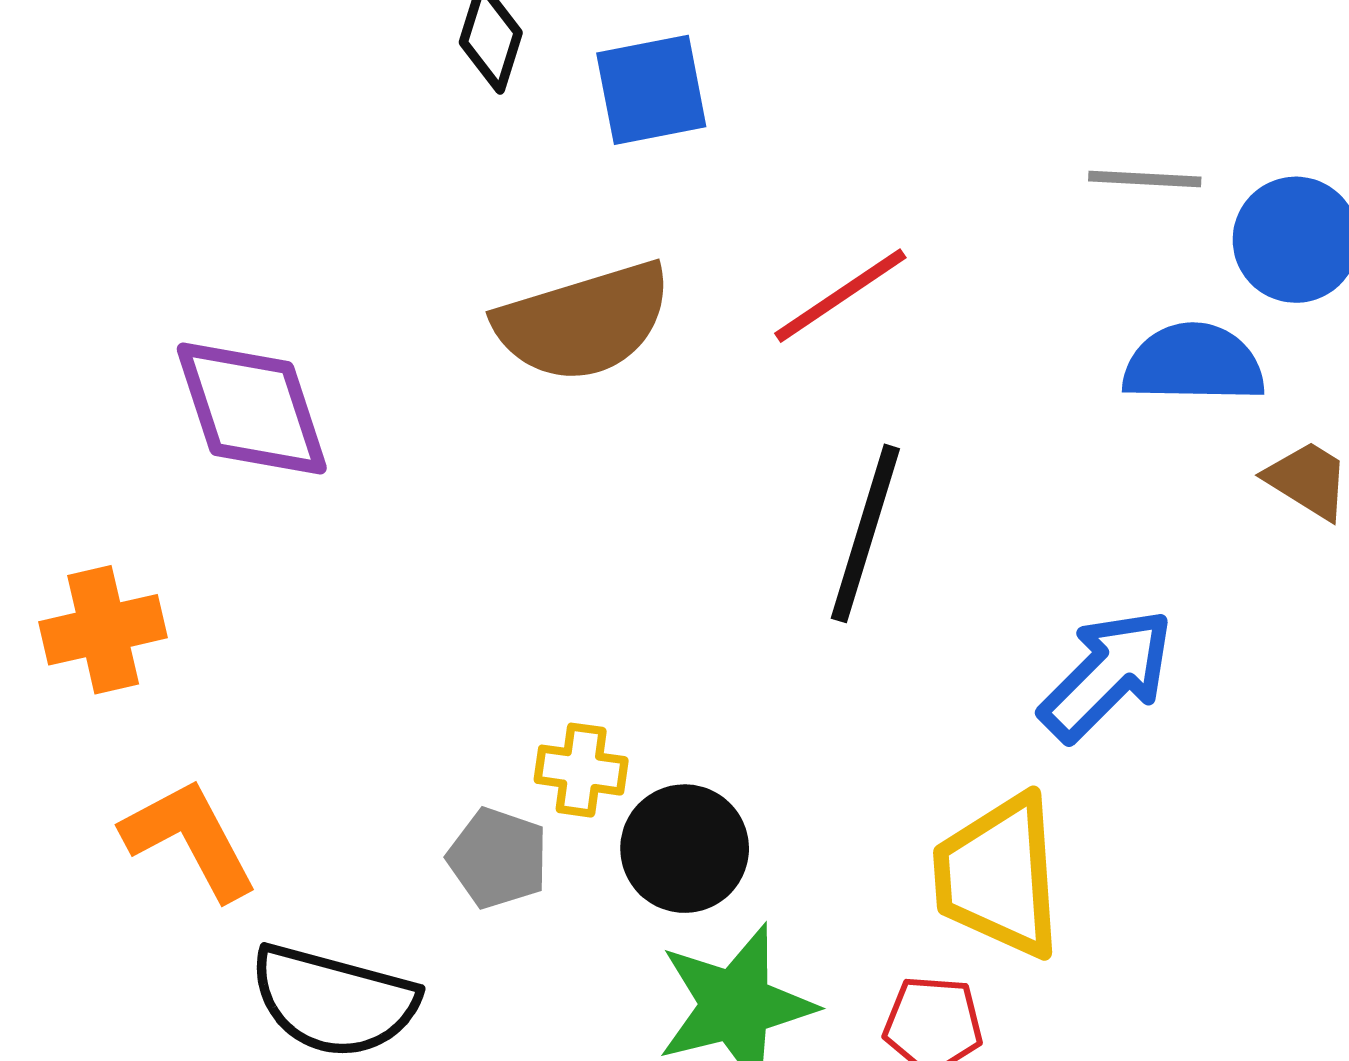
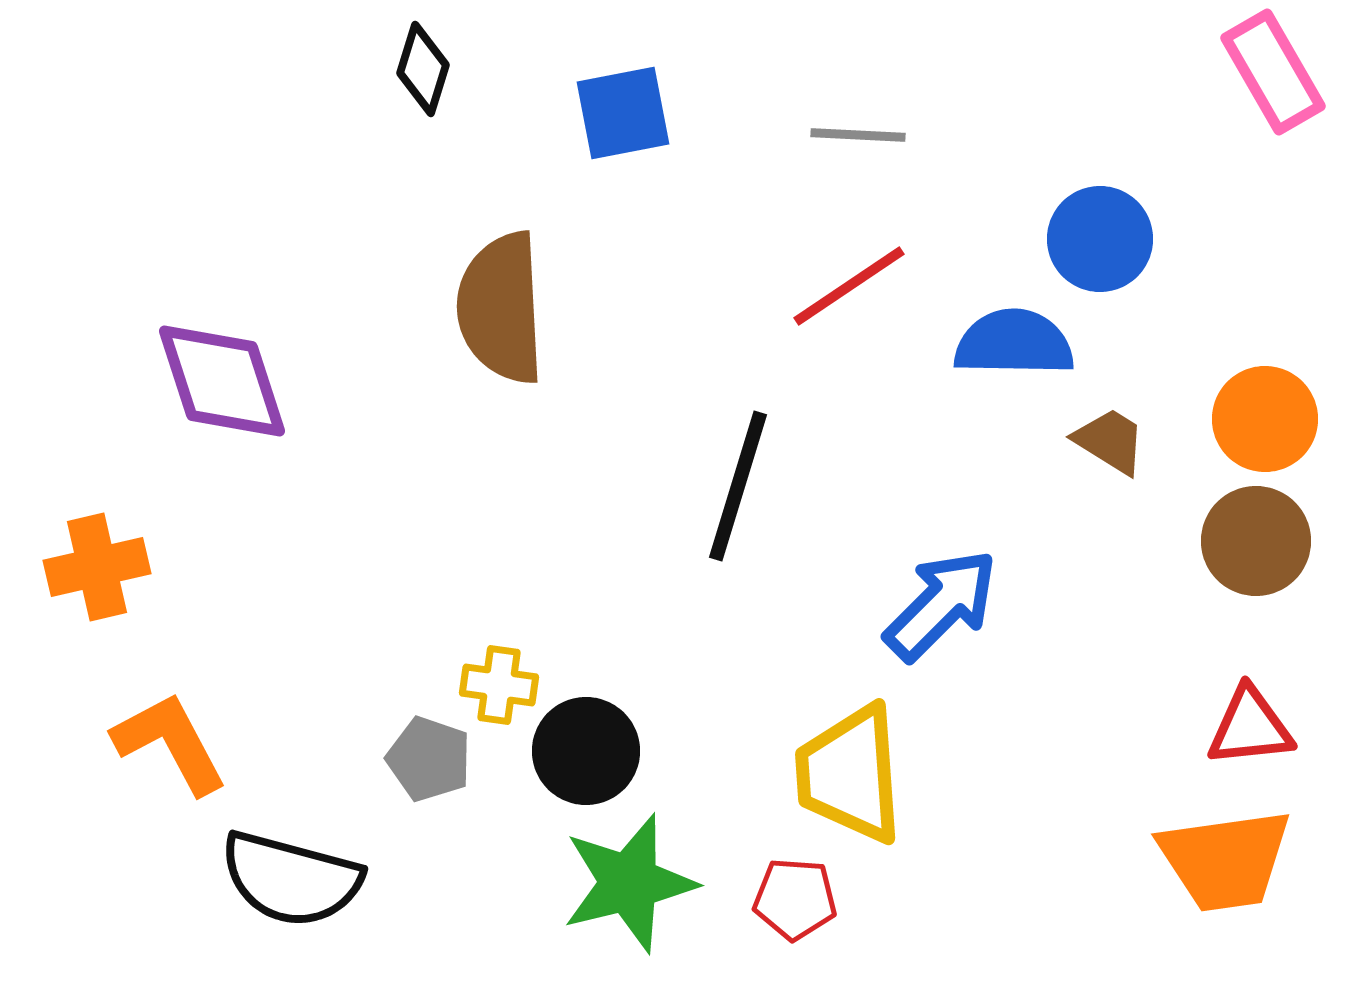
blue square: (651, 90) -> (623, 113), moved
gray line: (1145, 179) -> (858, 135), moved
red line: (840, 296) -> (849, 286), moved
brown semicircle: (584, 322) -> (501, 308), turned 104

